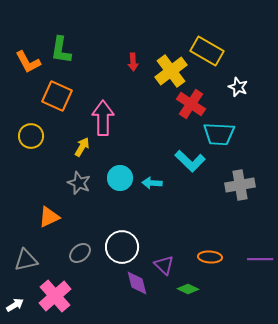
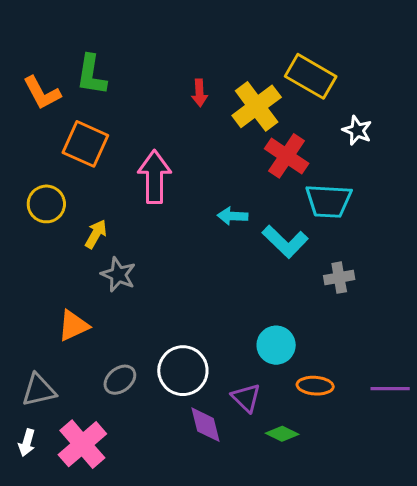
yellow arrow: (82, 147) -> (96, 234), moved
cyan circle: (120, 178) -> (276, 345), moved
cyan arrow: (152, 183) -> (233, 216), moved
gray cross: (240, 185) -> (339, 278), moved, size x0.7
white arrow: (15, 305) -> (27, 443), moved, turned 138

